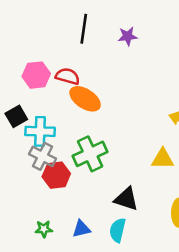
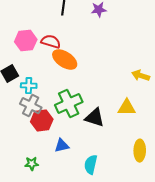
cyan cross: (40, 131) -> (29, 86), size x0.7
black triangle: (126, 199) -> (95, 118), moved
blue triangle: (81, 229) -> (62, 146), moved

